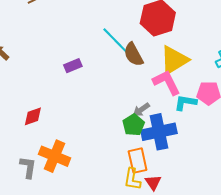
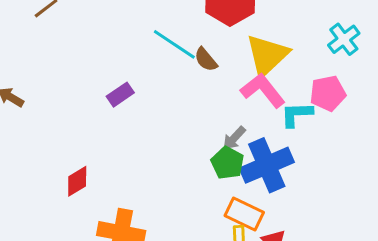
brown semicircle: (134, 54) -> (206, 60), size x0.7
orange rectangle: (138, 161) -> (244, 214), turned -40

